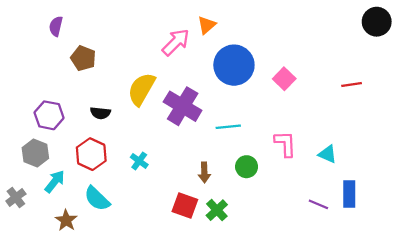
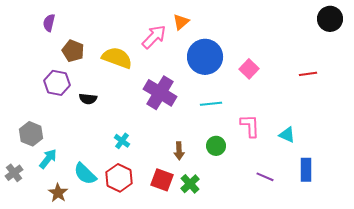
yellow semicircle: (141, 89) -> (117, 58), moved, turned 80
purple hexagon: (49, 115) -> (57, 83), moved
cyan line: (228, 127) -> (211, 104), moved
red hexagon: (91, 154) -> (119, 178), moved
purple line: (318, 204) -> (265, 177), moved

